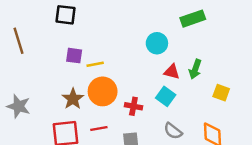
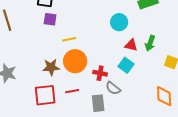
purple square: (74, 56) -> (50, 19), moved
brown star: (73, 99) -> (51, 67), turned 30
gray semicircle: (173, 131) -> (113, 88), moved

